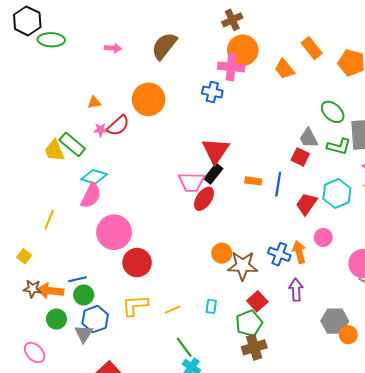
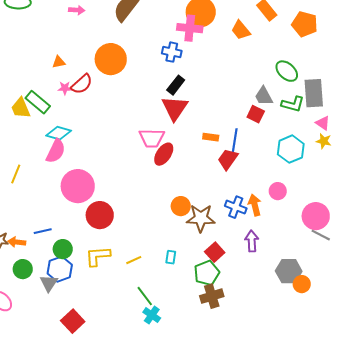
black rectangle: (213, 174) -> (176, 85), moved
red trapezoid: (306, 204) -> (228, 159), moved
orange arrow: (50, 291) -> (17, 242), size x0.7
green circle: (84, 295) -> (63, 249), moved

